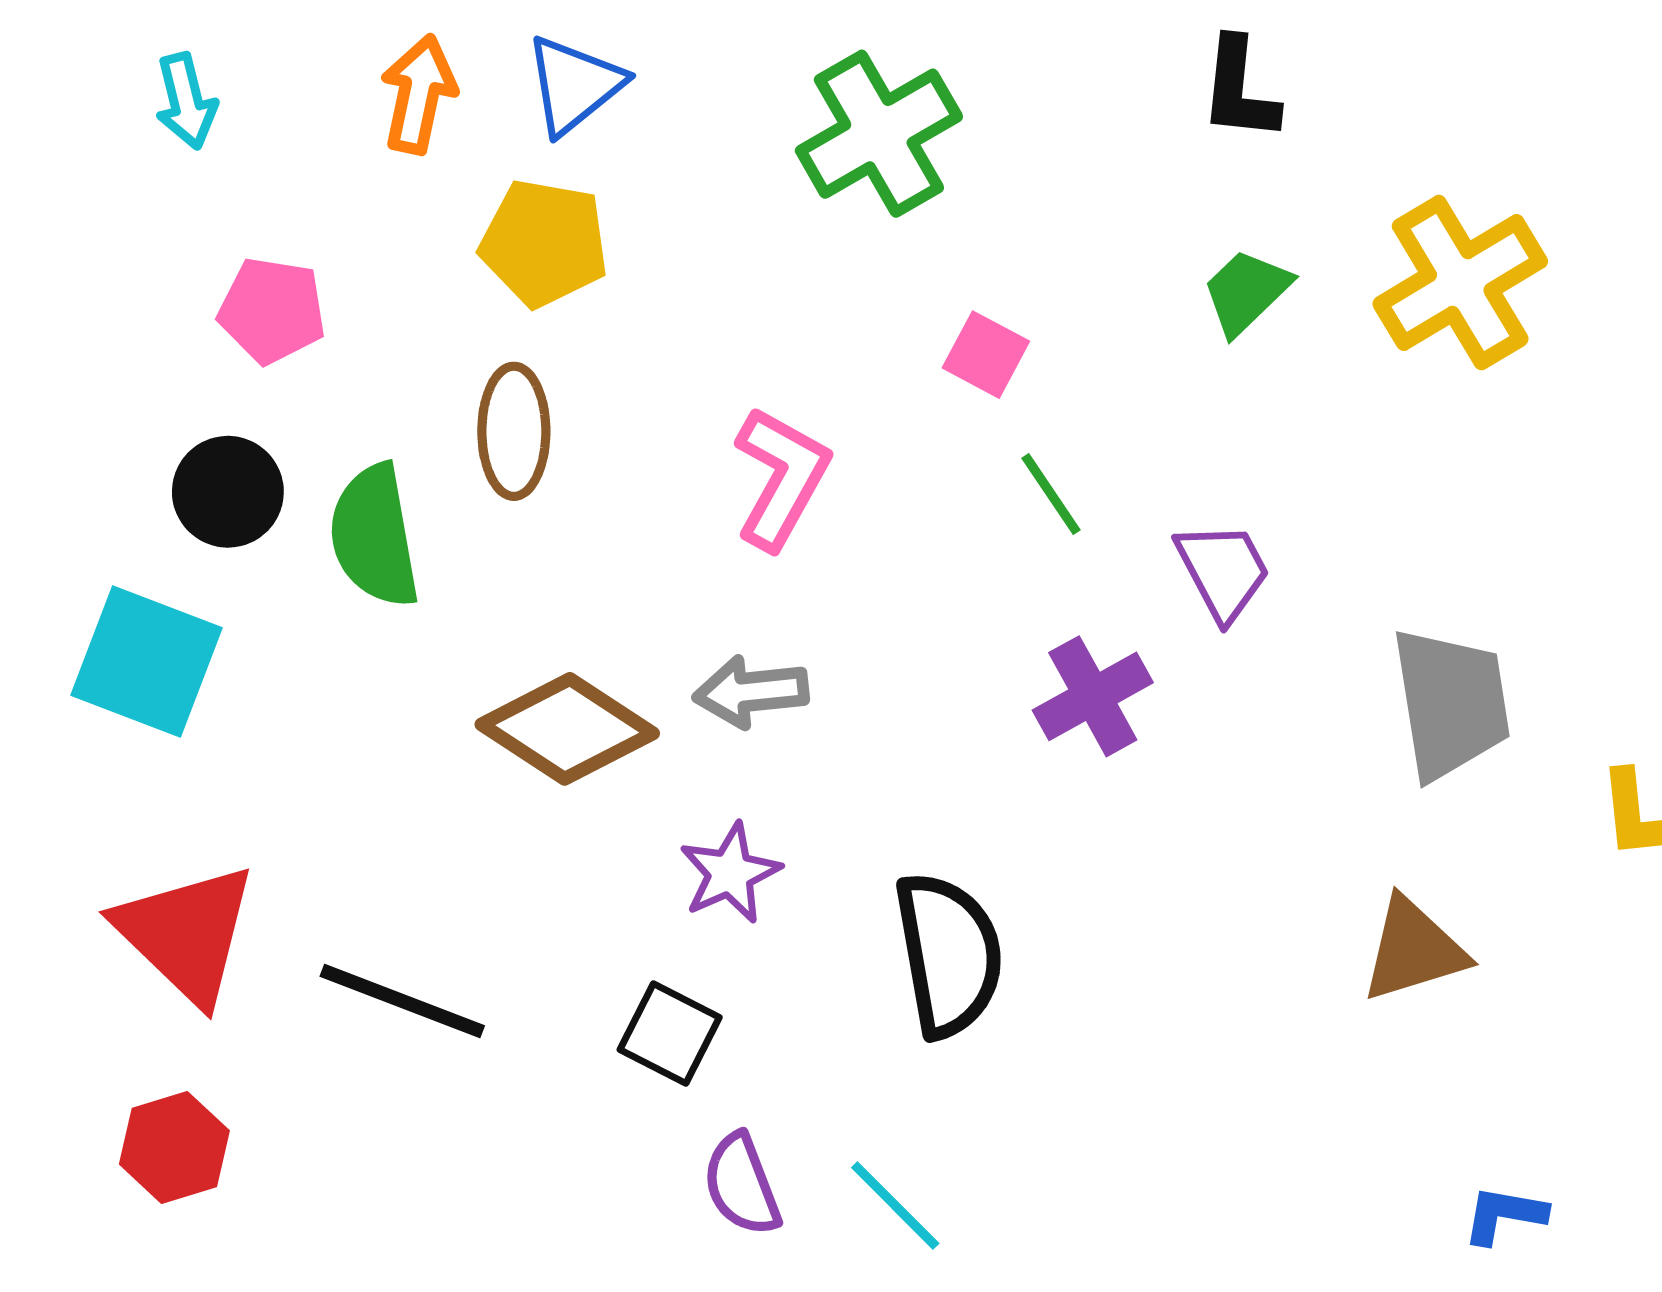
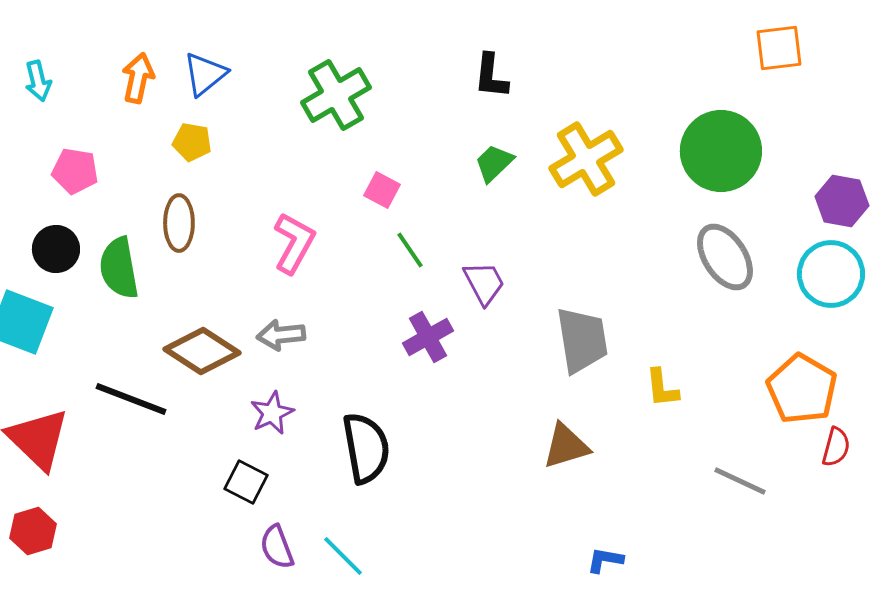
yellow pentagon: (544, 243) -> (192, 142), size x0.7
black line: (402, 1001) -> (131, 399), moved

